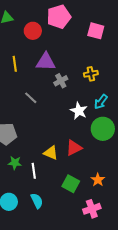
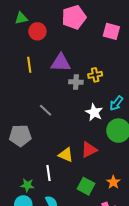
red circle: (33, 31) -> (37, 31), moved
yellow cross: (91, 74) -> (95, 75), moved
gray cross: (61, 81) -> (76, 82), turned 32
gray line: (31, 98) -> (46, 110), moved
green star: (15, 163) -> (27, 185), moved

